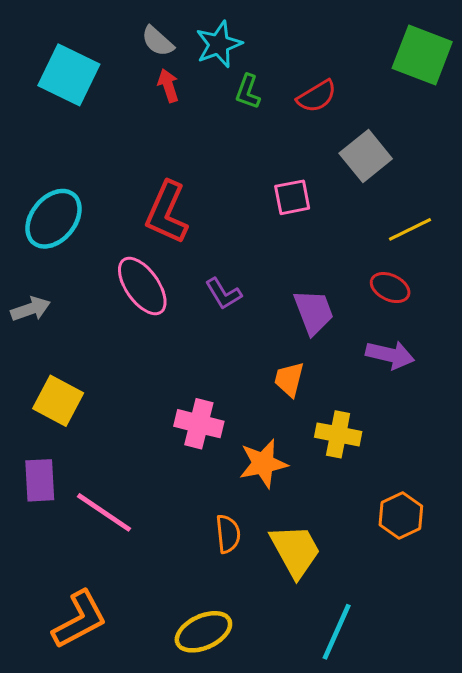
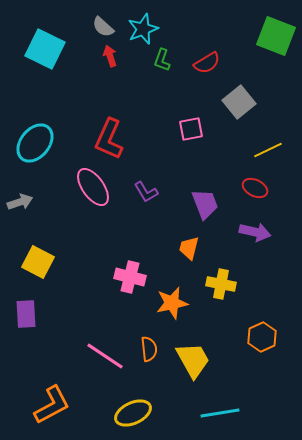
pink line: (104, 512) -> (105, 356), moved
cyan line: (337, 632) -> (220, 413), turned 57

